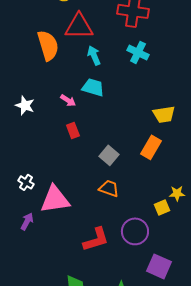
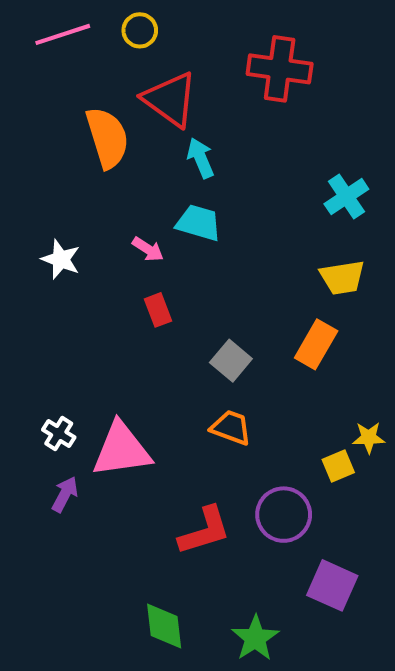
red triangle: (79, 26) -> (170, 99), turned 36
cyan cross: (138, 52) -> (346, 197), moved, turned 30
white cross: (26, 182) -> (59, 434), moved

